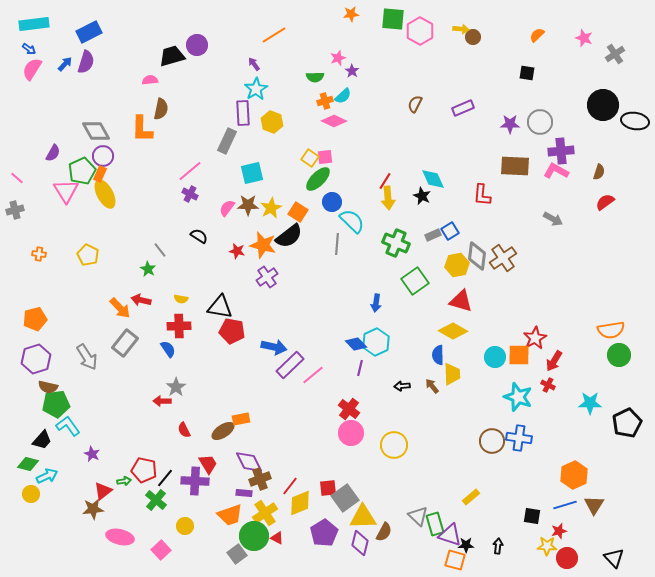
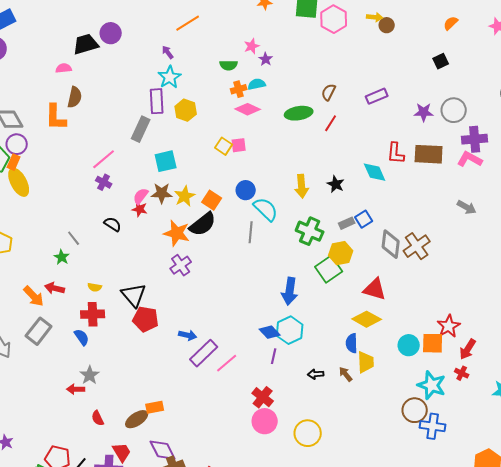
black square: (527, 73) -> (441, 61), turned -35
cyan semicircle: (343, 96) -> (257, 84), turned -150
green ellipse: (318, 179) -> (299, 113), moved, turned 36
cyan diamond: (433, 179) -> (375, 172), moved
red line: (385, 181) -> (331, 123), moved
red L-shape: (482, 195) -> (396, 153), moved
red star: (237, 251) -> (140, 209), moved
yellow hexagon: (457, 265) -> (341, 253), moved
blue arrow: (376, 303) -> (290, 291), size x1.5
black triangle: (220, 307) -> (134, 295), turned 40
blue arrow: (274, 347) -> (188, 335), size x0.7
brown circle: (492, 441) -> (415, 410), moved

